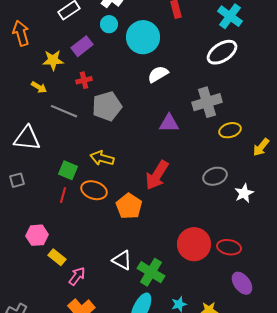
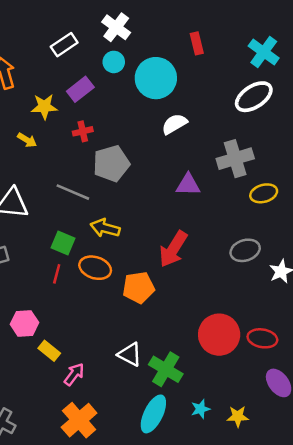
gray line: (64, 111) -> (73, 192), moved
orange pentagon: (129, 206) -> (139, 288), turned 30

